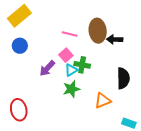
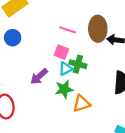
pink square: (66, 55) -> (61, 52), turned -32
purple arrow: (47, 68) -> (39, 76), moved
orange triangle: (103, 101) -> (81, 103), moved

